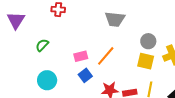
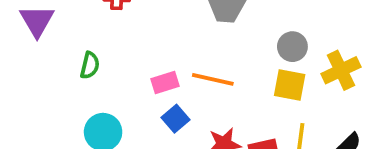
green semicircle: (42, 45) -> (90, 65), turned 152
orange line: (106, 56) -> (213, 79), turned 65

